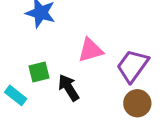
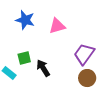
pink triangle: (91, 50) -> (57, 26), moved

